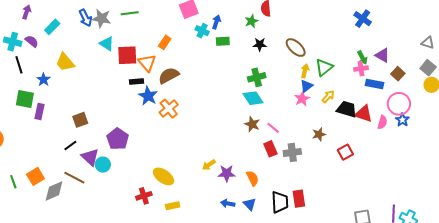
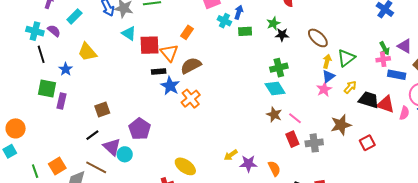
green star: (251, 21) -> (273, 23), moved
brown star: (319, 134) -> (341, 125), size x1.5

